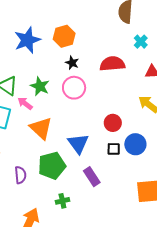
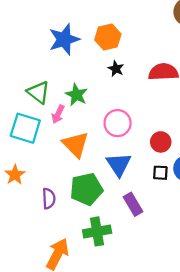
pink circle: (74, 88) -> (118, 123), moved
pink arrow: (25, 103) -> (58, 114), turned -105
green cross: (62, 201) -> (97, 231), size x1.6

